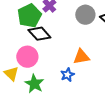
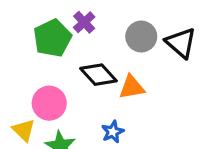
black diamond: (39, 34) -> (98, 75), moved
orange triangle: (81, 57) -> (132, 87), moved

